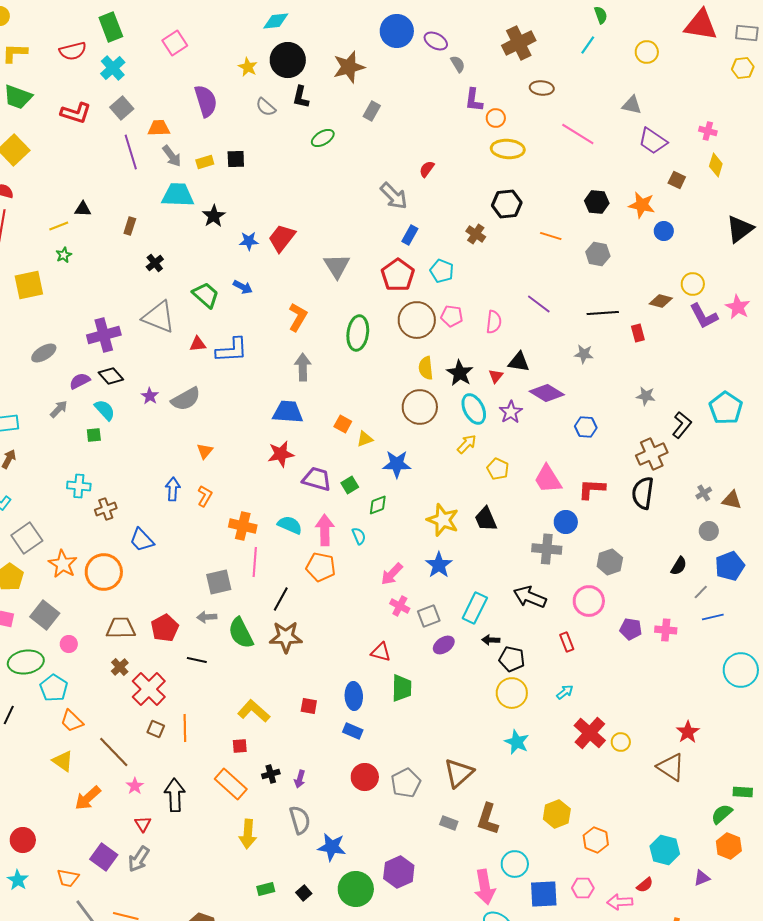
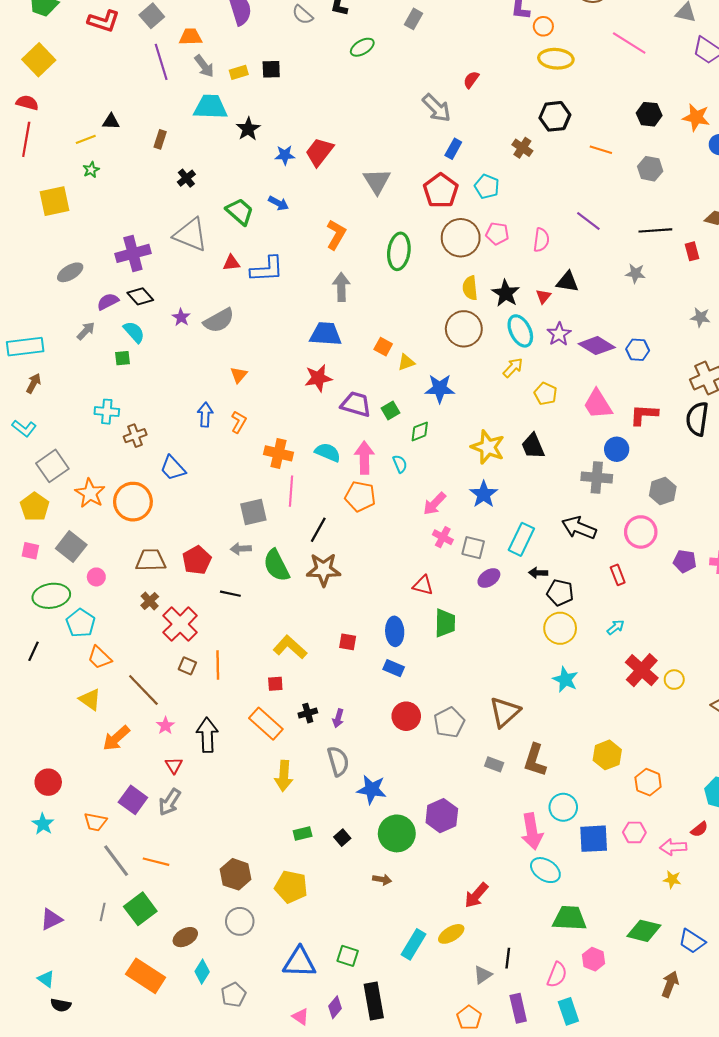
purple diamond: (547, 393) -> (597, 346), moved
gray square: (429, 616) -> (473, 548), turned 35

